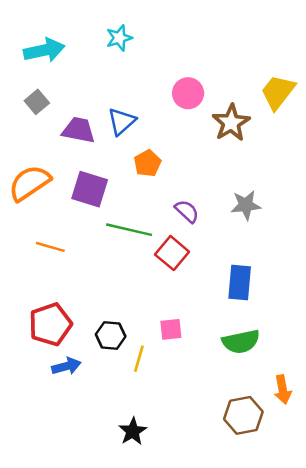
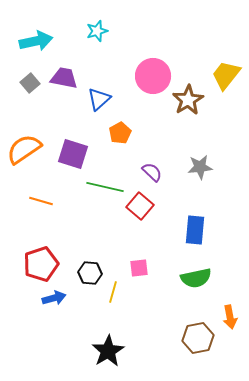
pink circle: (188, 93) -> (153, 76), size x1.4
purple trapezoid: (79, 130) -> (64, 78), moved
black star: (133, 431) -> (108, 351), size x1.4

